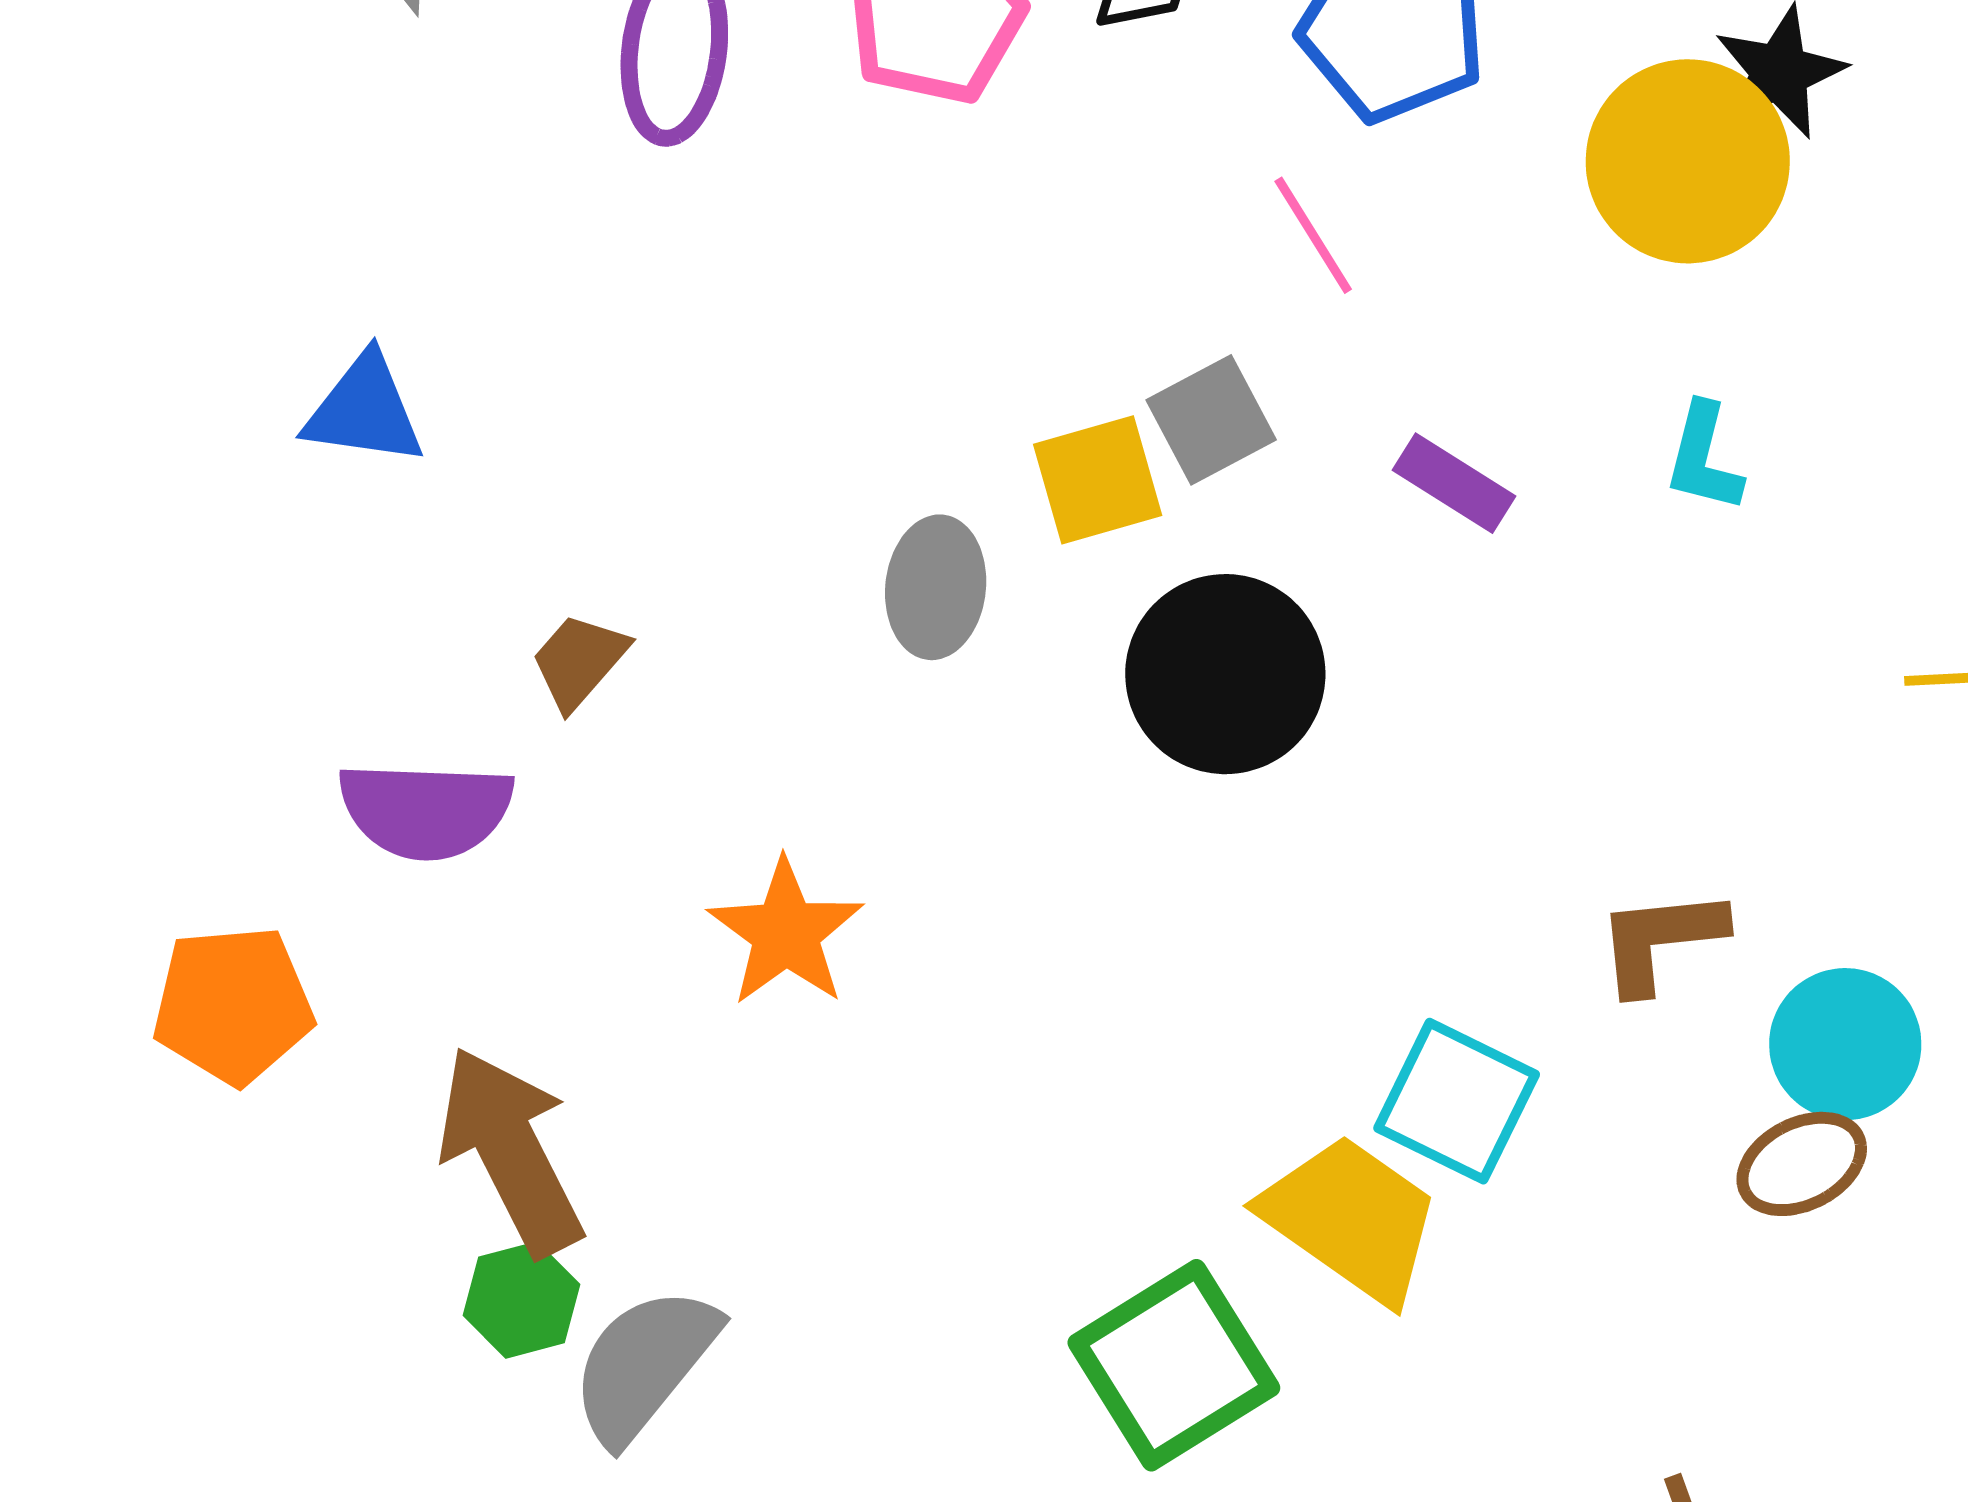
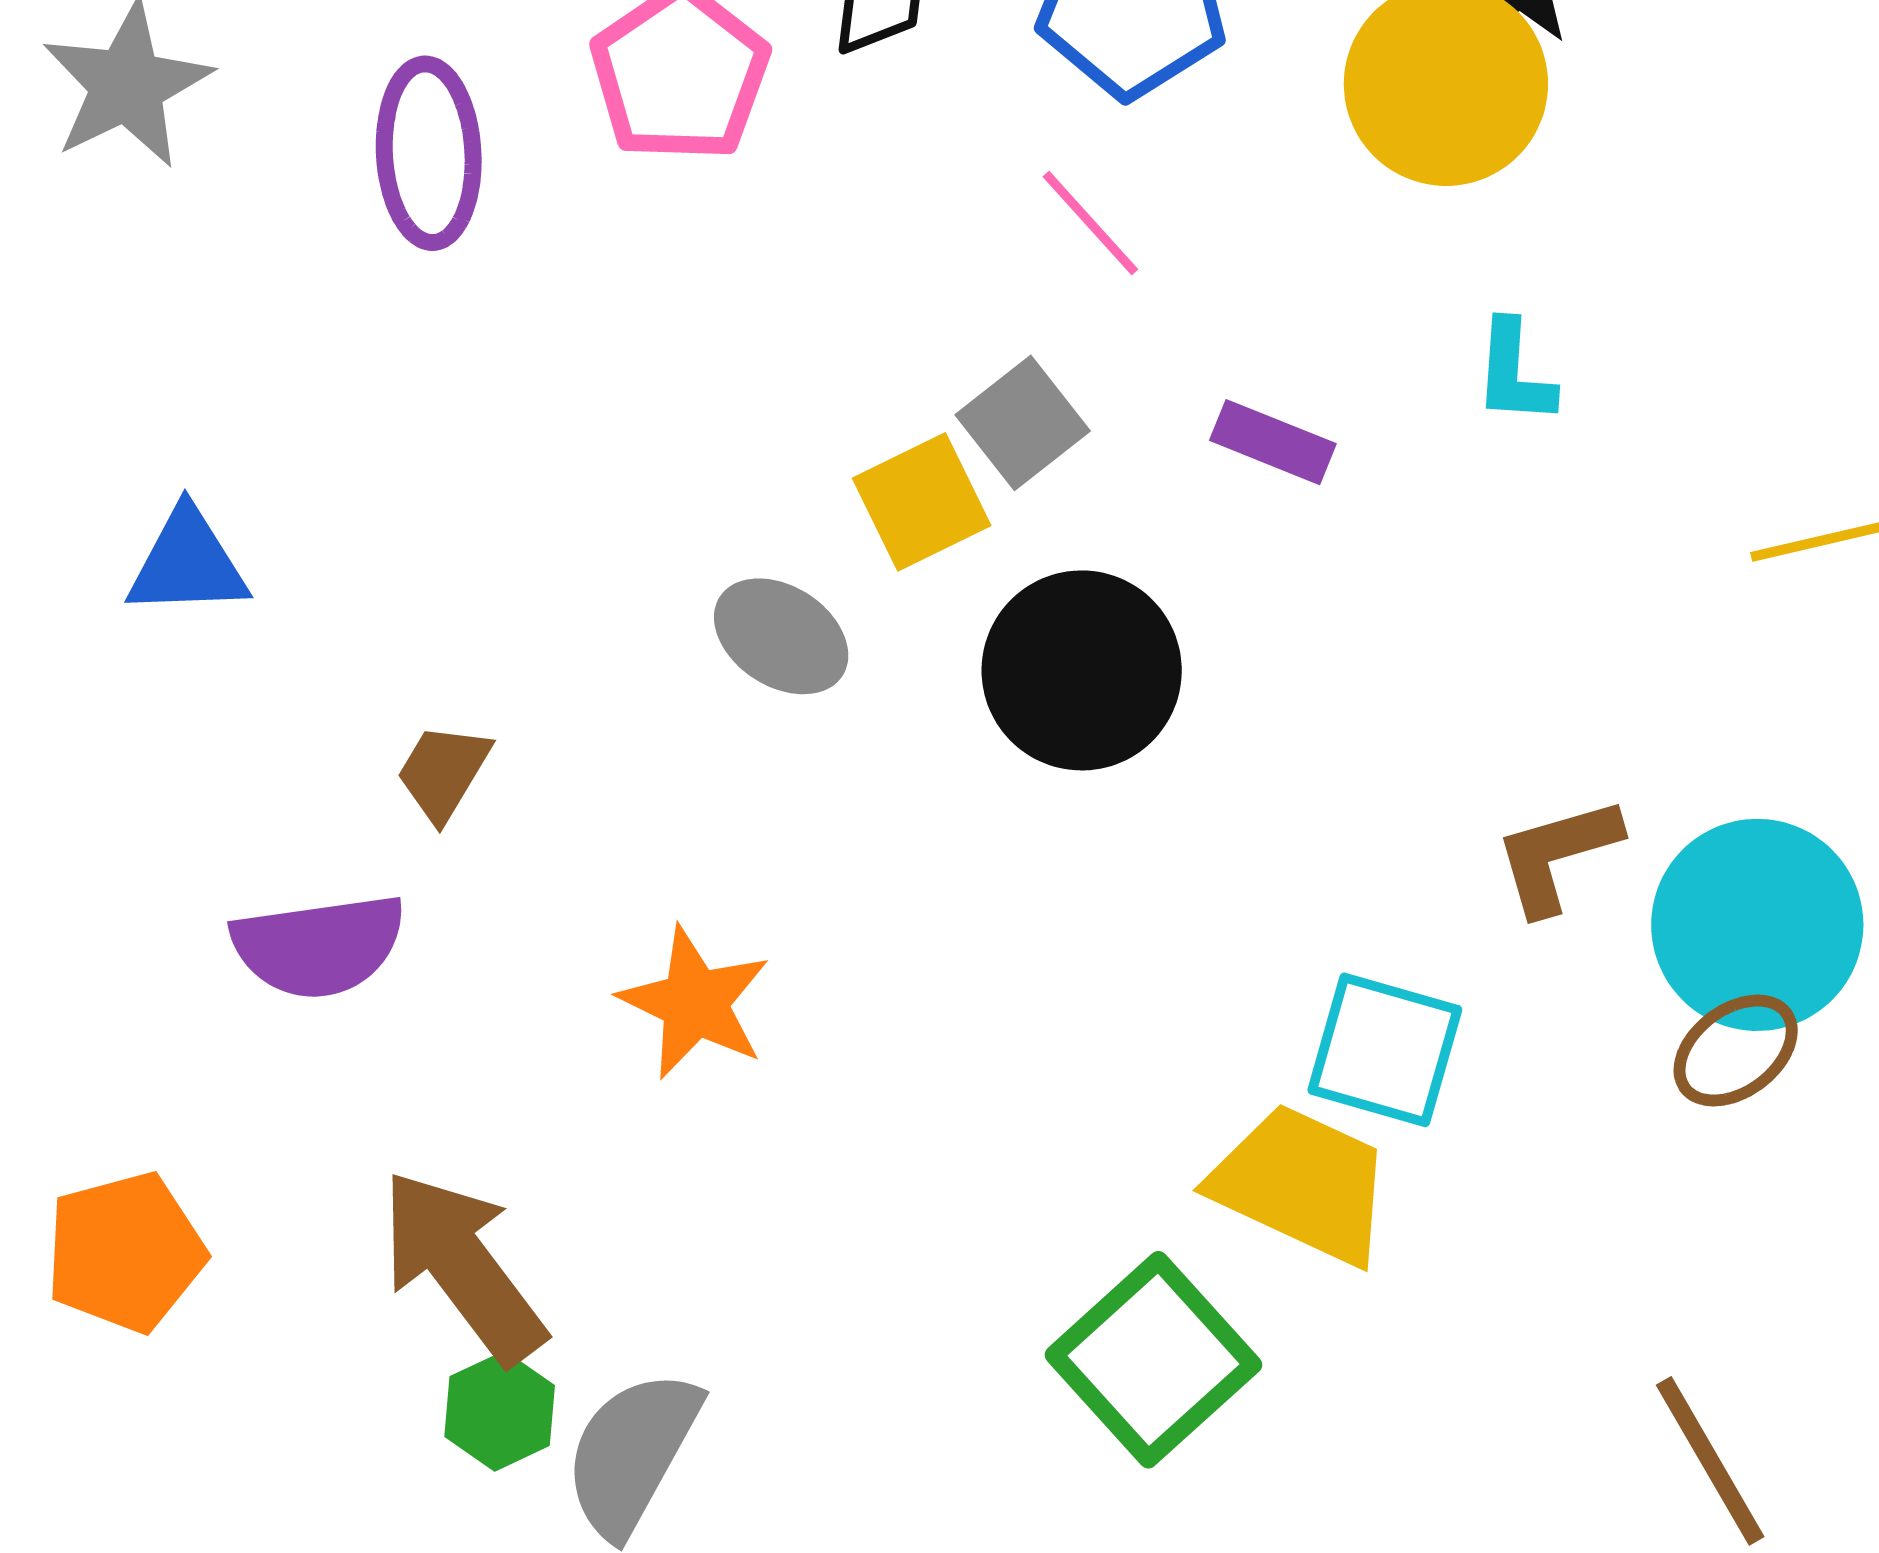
gray ellipse: (936, 587) -> (781, 636), turned -53
orange pentagon: (233, 1005) -> (125, 1252), moved
cyan circle: (1845, 1044) -> (1757, 925), size x1.4

